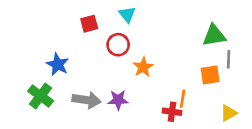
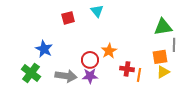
red circle: (118, 45) -> (90, 60), moved
red cross: (172, 112) -> (127, 69), moved
yellow triangle: (229, 113) -> (163, 72), moved

